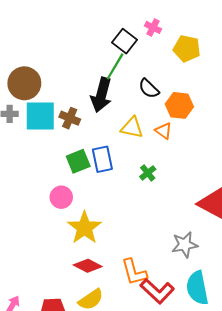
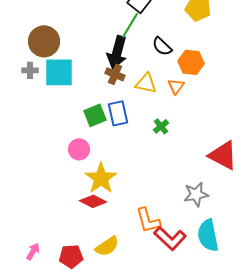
brown cross: (70, 118) -> (115, 74), moved
orange triangle: (164, 131) -> (176, 86), turned 30
red diamond: (88, 266) -> (93, 201), moved

